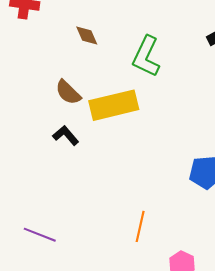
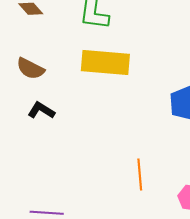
yellow rectangle: (114, 105) -> (105, 63), moved, turned 36

